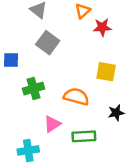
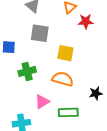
gray square: (48, 43) -> (40, 33), turned -30
yellow square: (106, 72) -> (65, 53), moved

